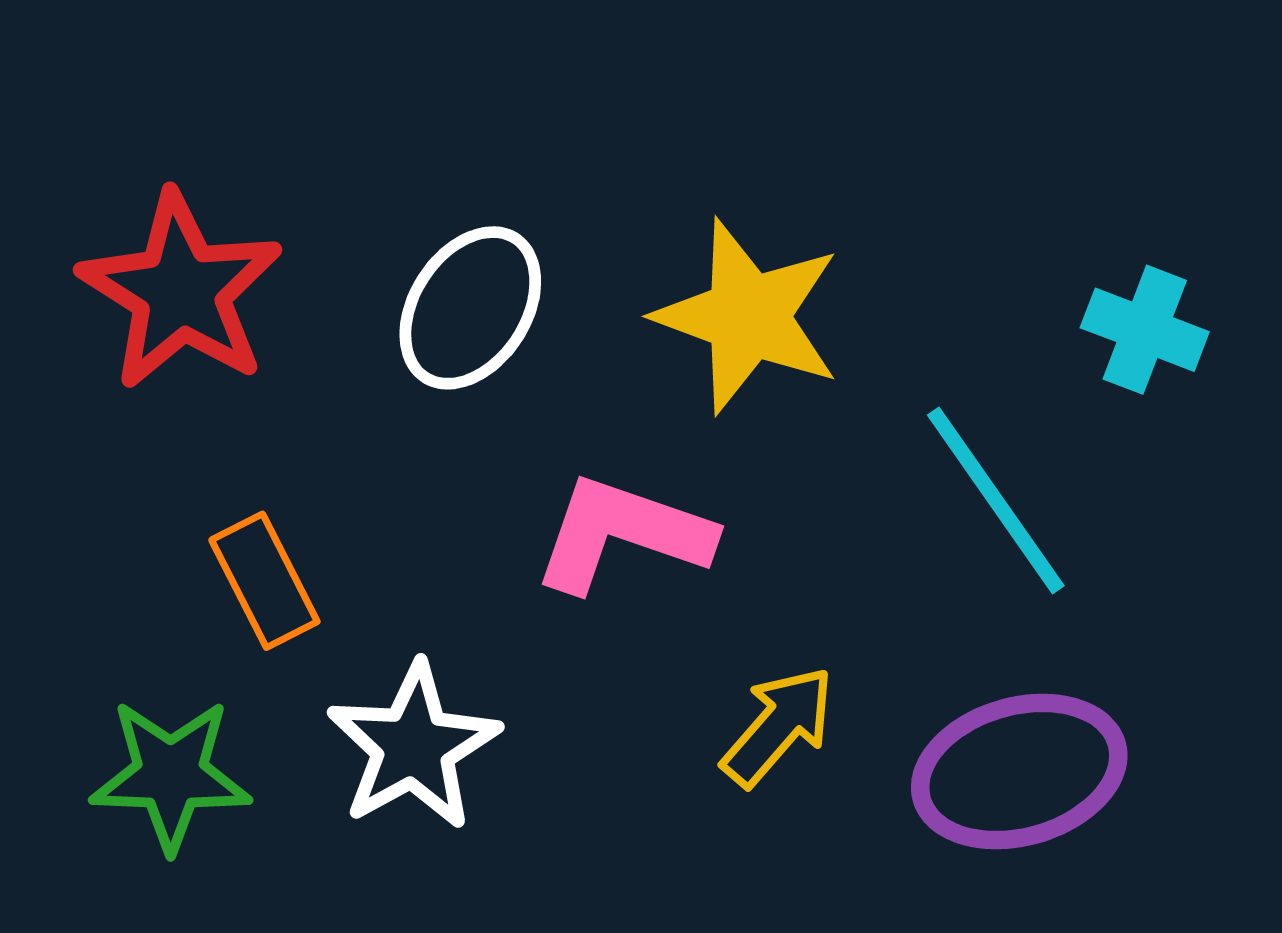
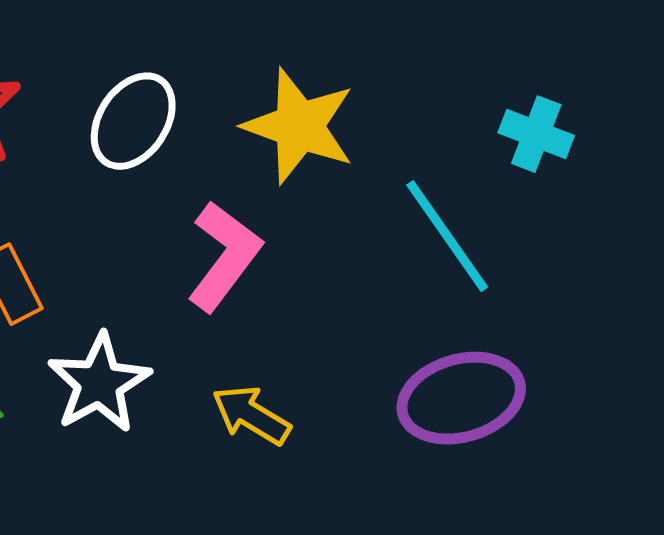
pink L-shape: (623, 534) -> (224, 256), turned 108
yellow arrow: (778, 726) -> (251, 415), moved, turned -100

